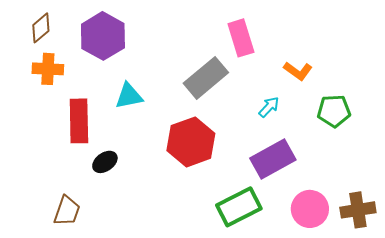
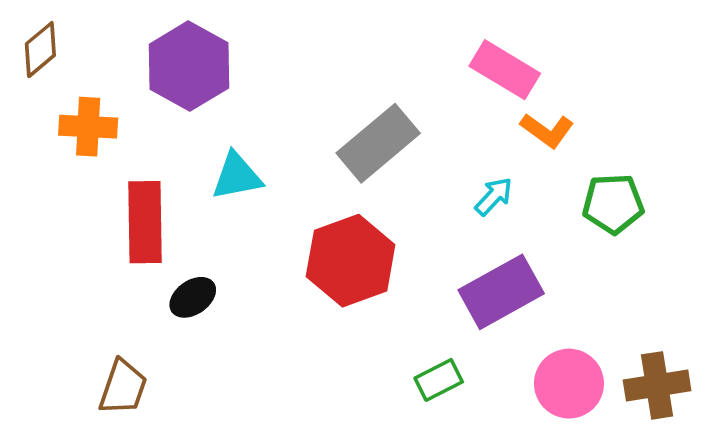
brown diamond: (41, 28) -> (40, 50), moved
pink rectangle: (241, 38) -> (505, 70), moved, turned -42
green rectangle: (239, 207) -> (439, 380), size x0.6

